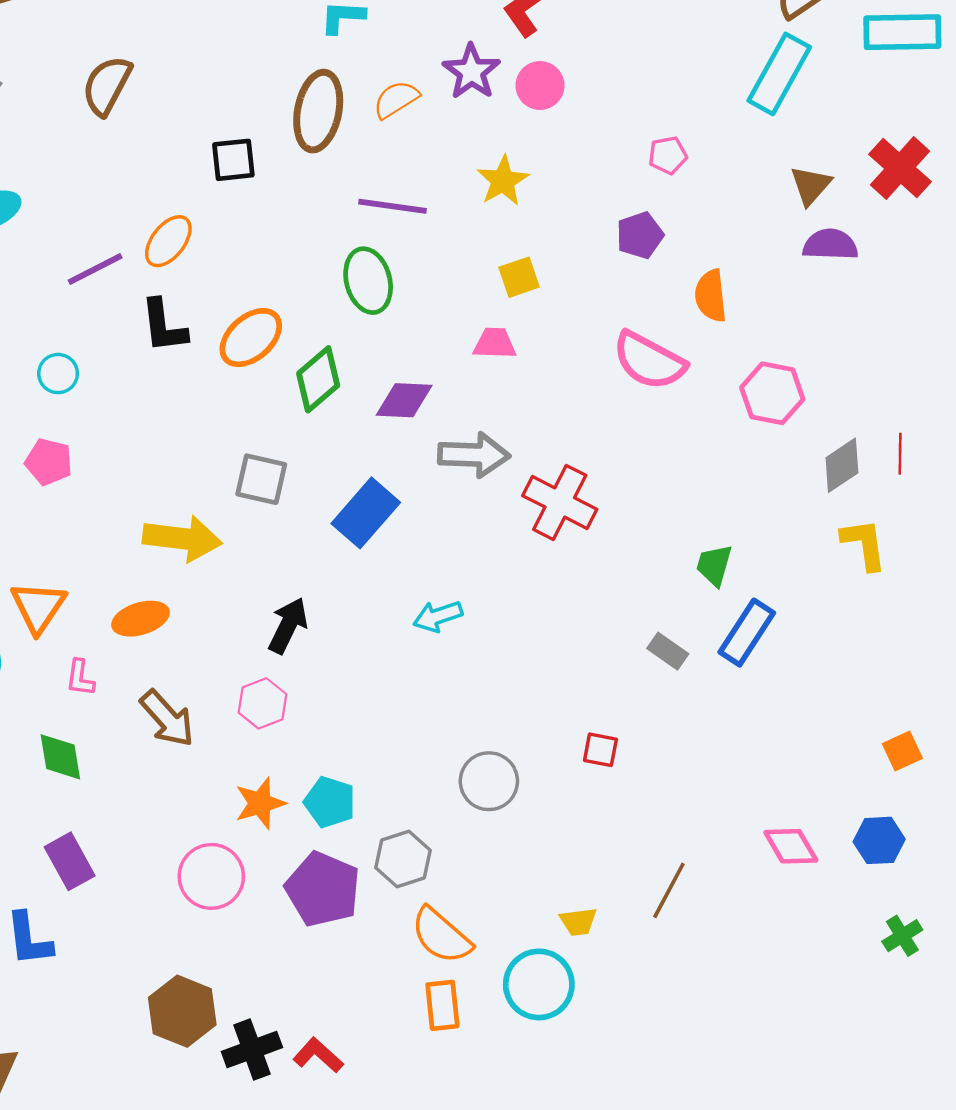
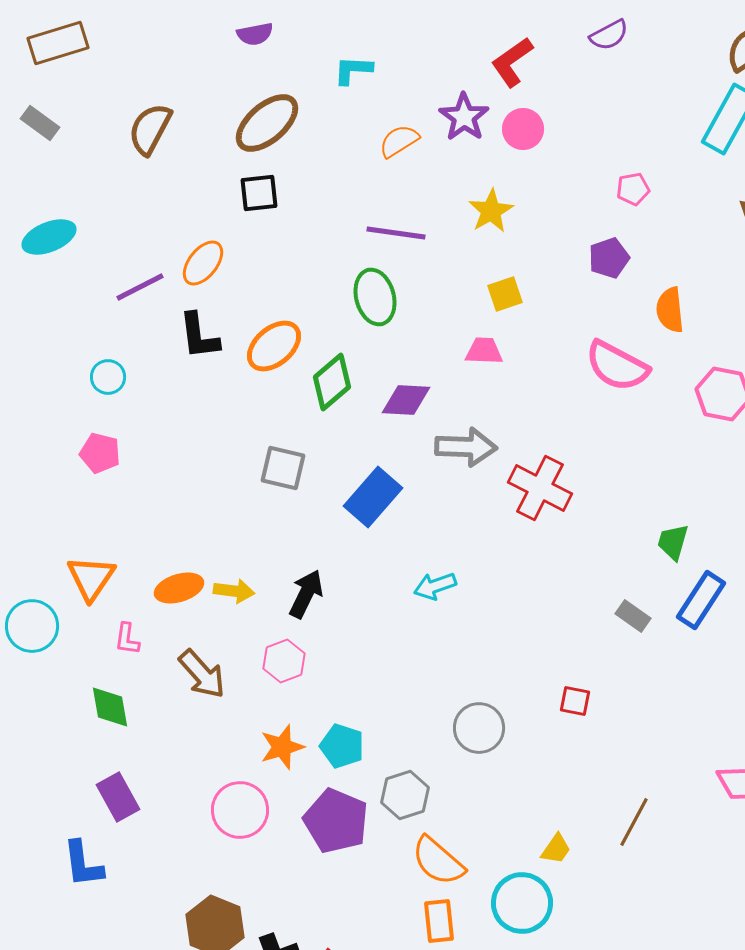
brown ellipse: (318, 111) -> (267, 123), moved, turned 38
yellow arrow: (182, 538) -> (234, 591), moved, size x0.6
yellow trapezoid: (578, 922) -> (556, 849), turned -48

